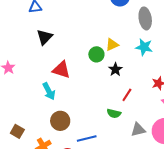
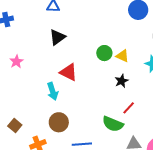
yellow triangle: (112, 45) -> (122, 56), turned 40
green circle: (96, 54) -> (104, 53), moved
green semicircle: (114, 113) -> (113, 124), size x1.5

